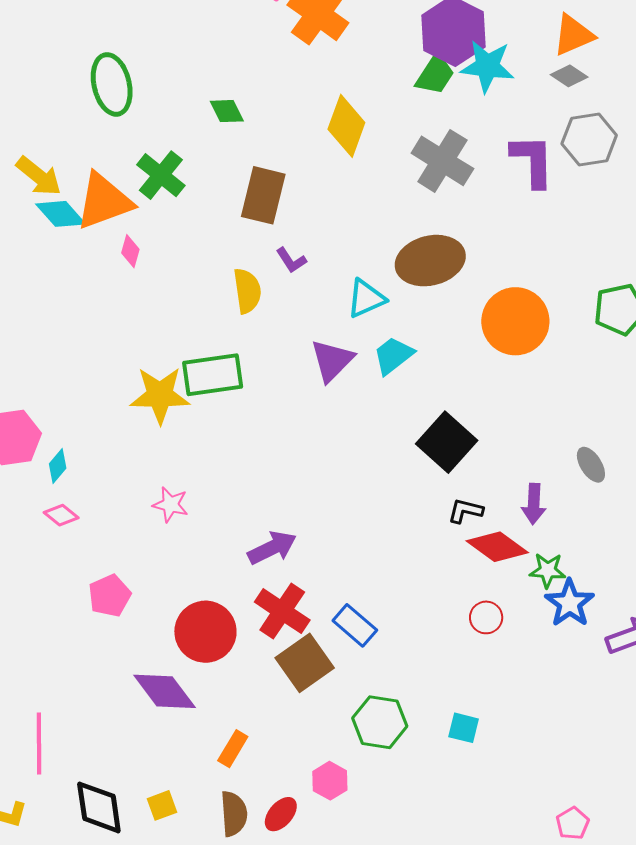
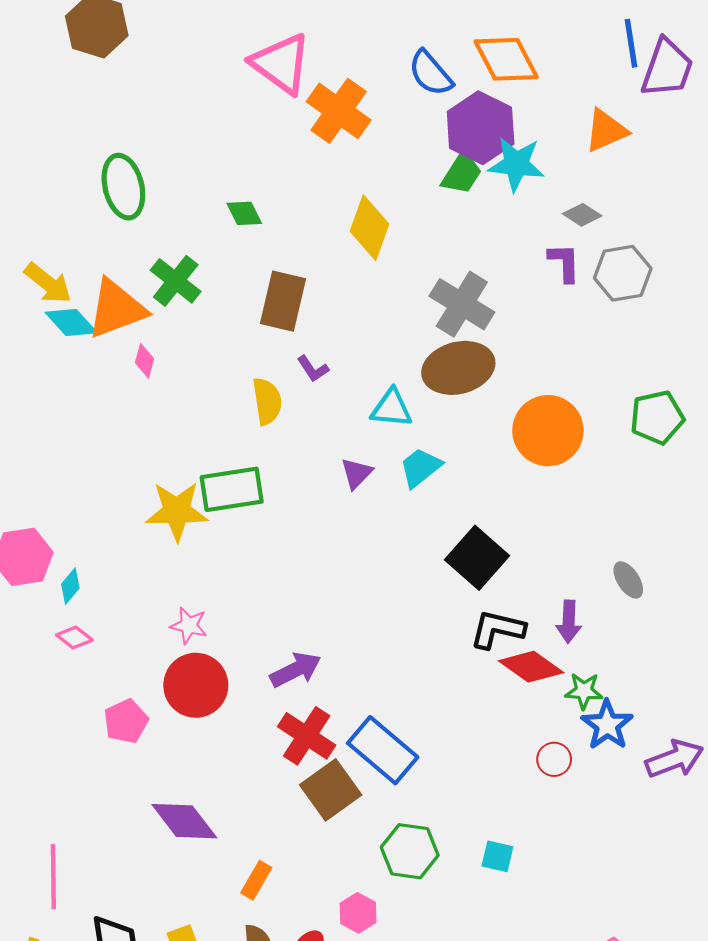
gray diamond: (569, 76) -> (582, 215), moved
gray hexagon: (589, 139) -> (623, 273), moved
gray cross: (442, 161) -> (462, 304), moved
purple L-shape: (532, 161) -> (564, 263), size x0.7
cyan triangle: (366, 299) -> (391, 408), turned 30
purple triangle: (332, 361) -> (357, 473), size x0.7
black L-shape: (465, 511) -> (497, 629), size x1.5
red circle: (486, 617) -> (554, 759), moved
blue rectangle: (355, 625) -> (383, 750), size x1.5
red circle: (205, 632) -> (196, 685), moved

